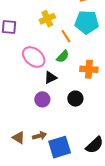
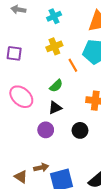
green semicircle: (63, 56) -> (56, 86), moved
pink ellipse: (34, 57) -> (21, 97), moved
brown triangle: (19, 138) -> (21, 177), moved

